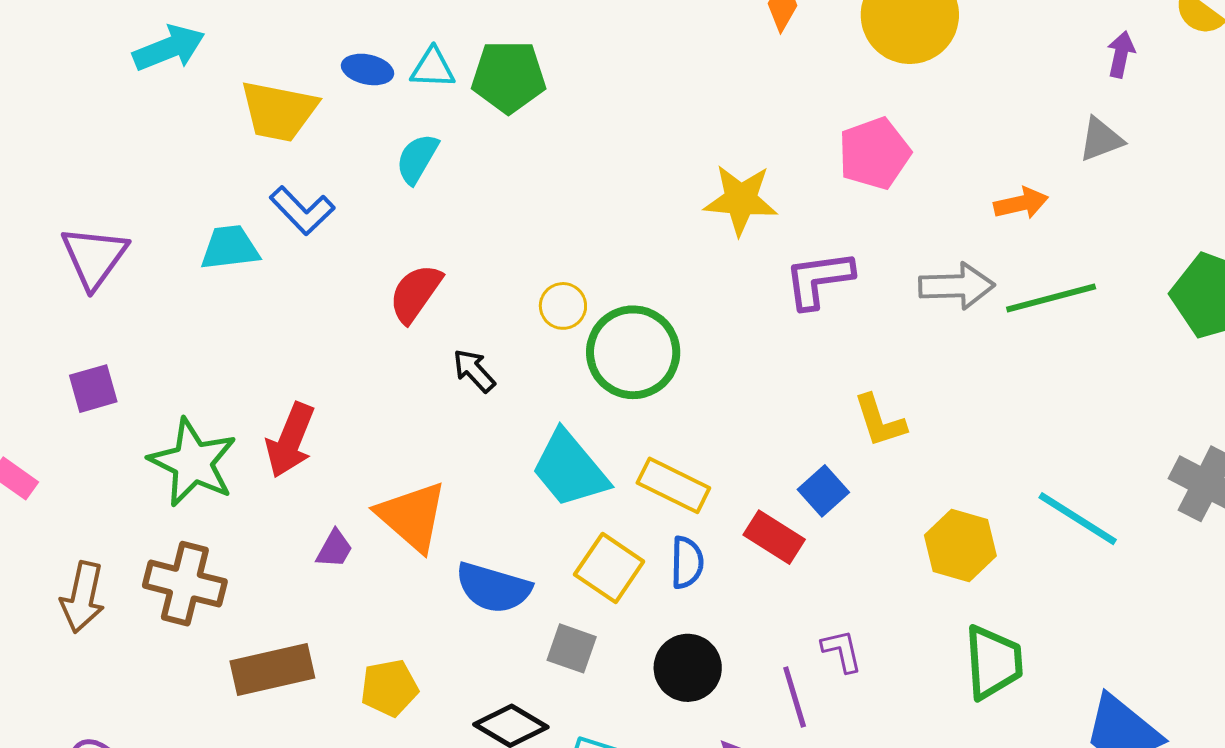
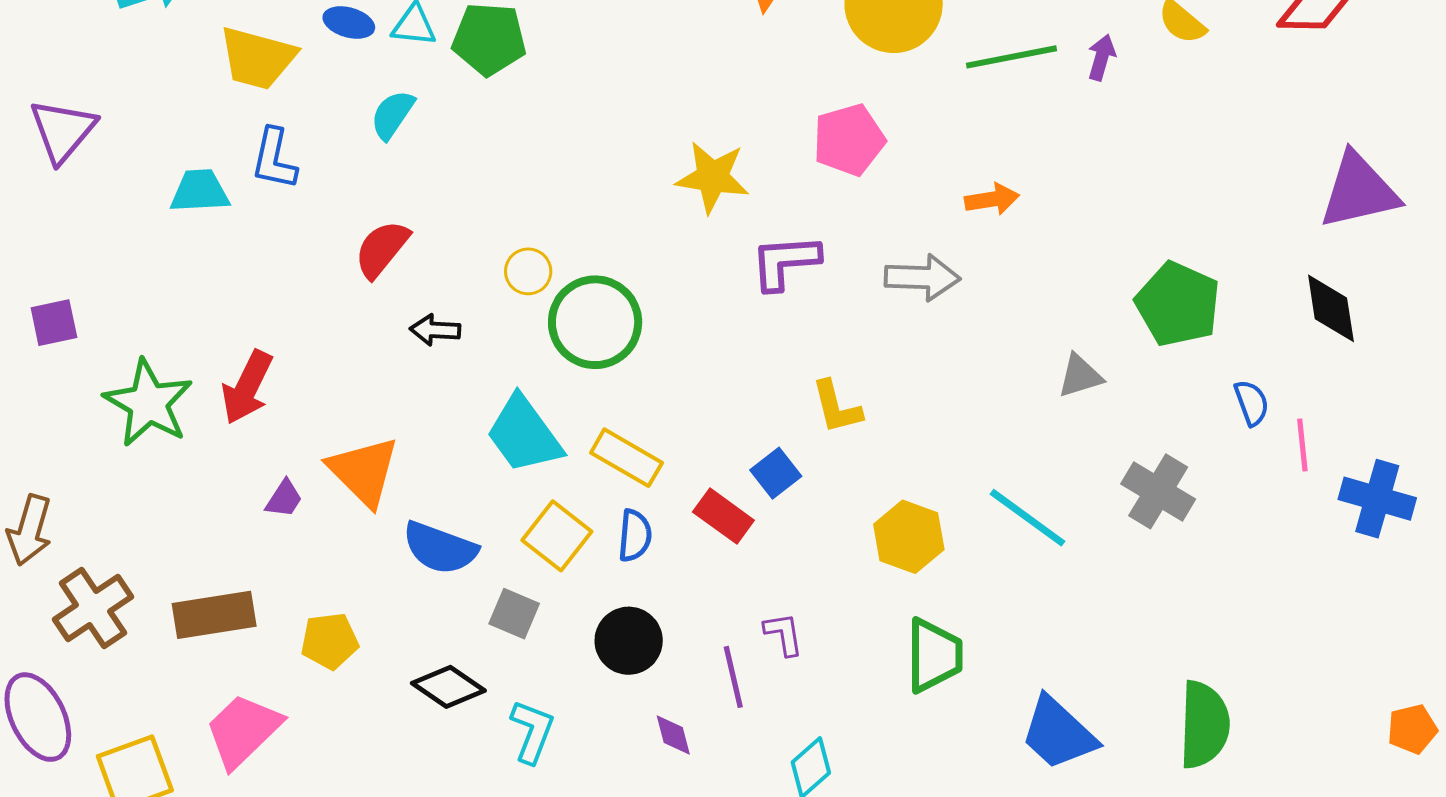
gray triangle: (1101, 139) -> (1080, 376), moved
blue L-shape: (302, 210) -> (274, 159), turned 52
purple triangle: (94, 257) -> (63, 131), moved
green line: (1051, 298) -> (1011, 57), moved
black arrow: (474, 371) -> (435, 330), turned -48
brown cross: (185, 584) -> (93, 608), moved, turned 38

